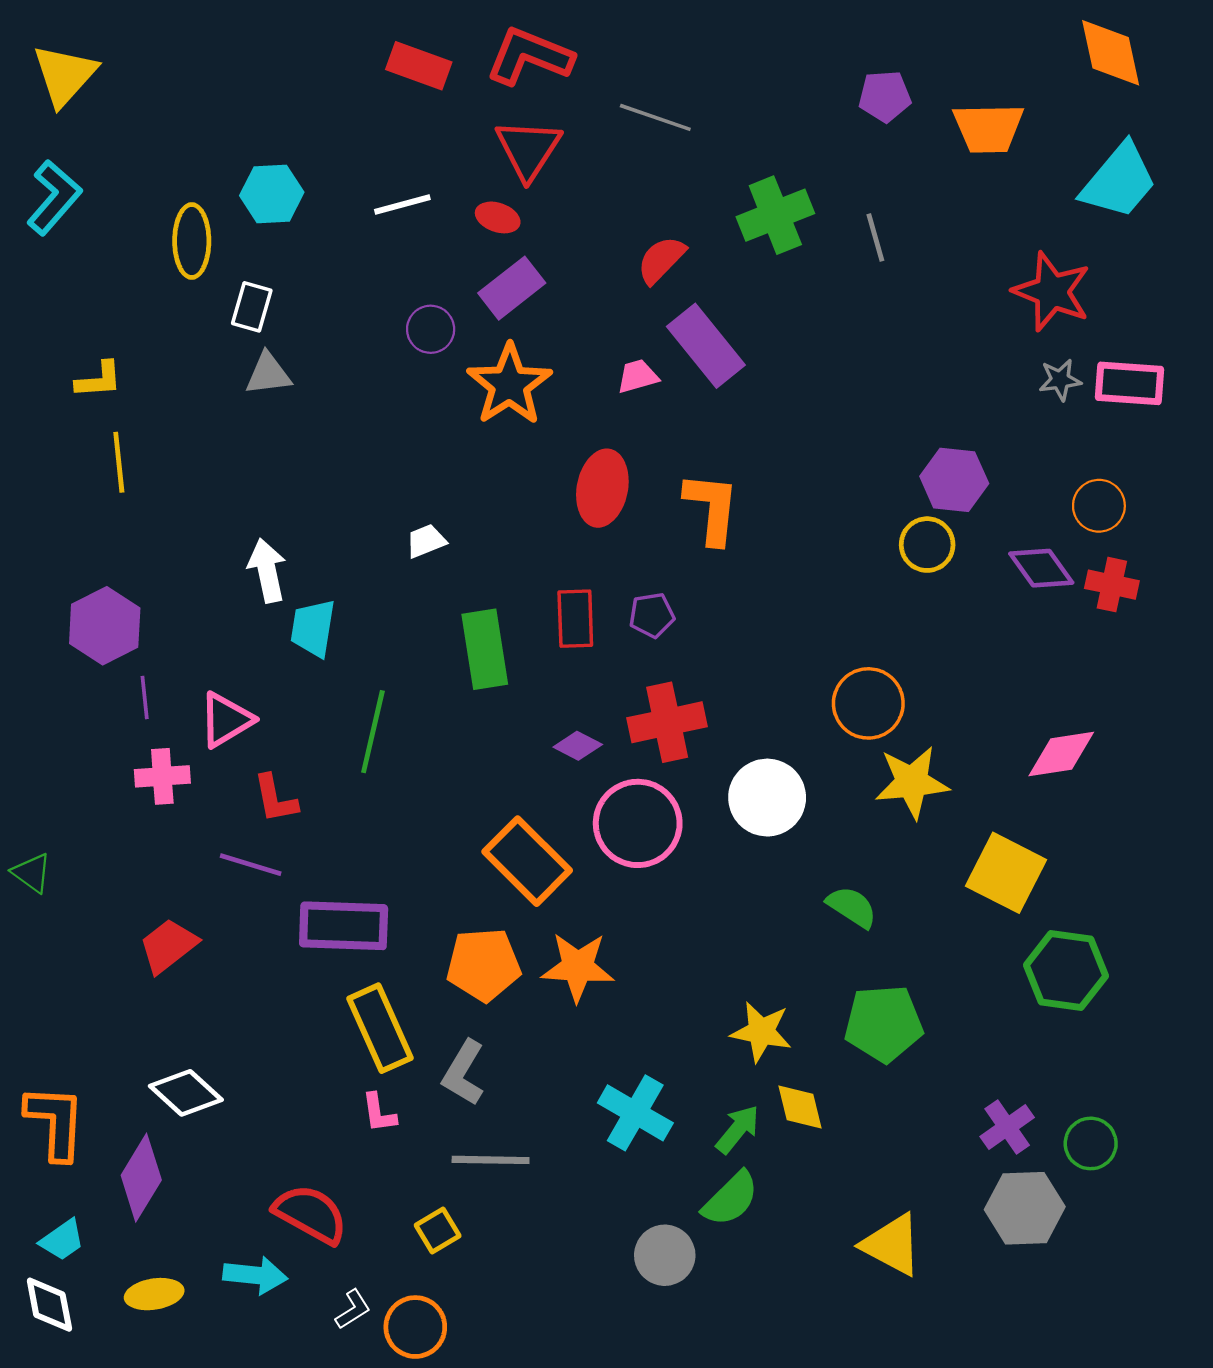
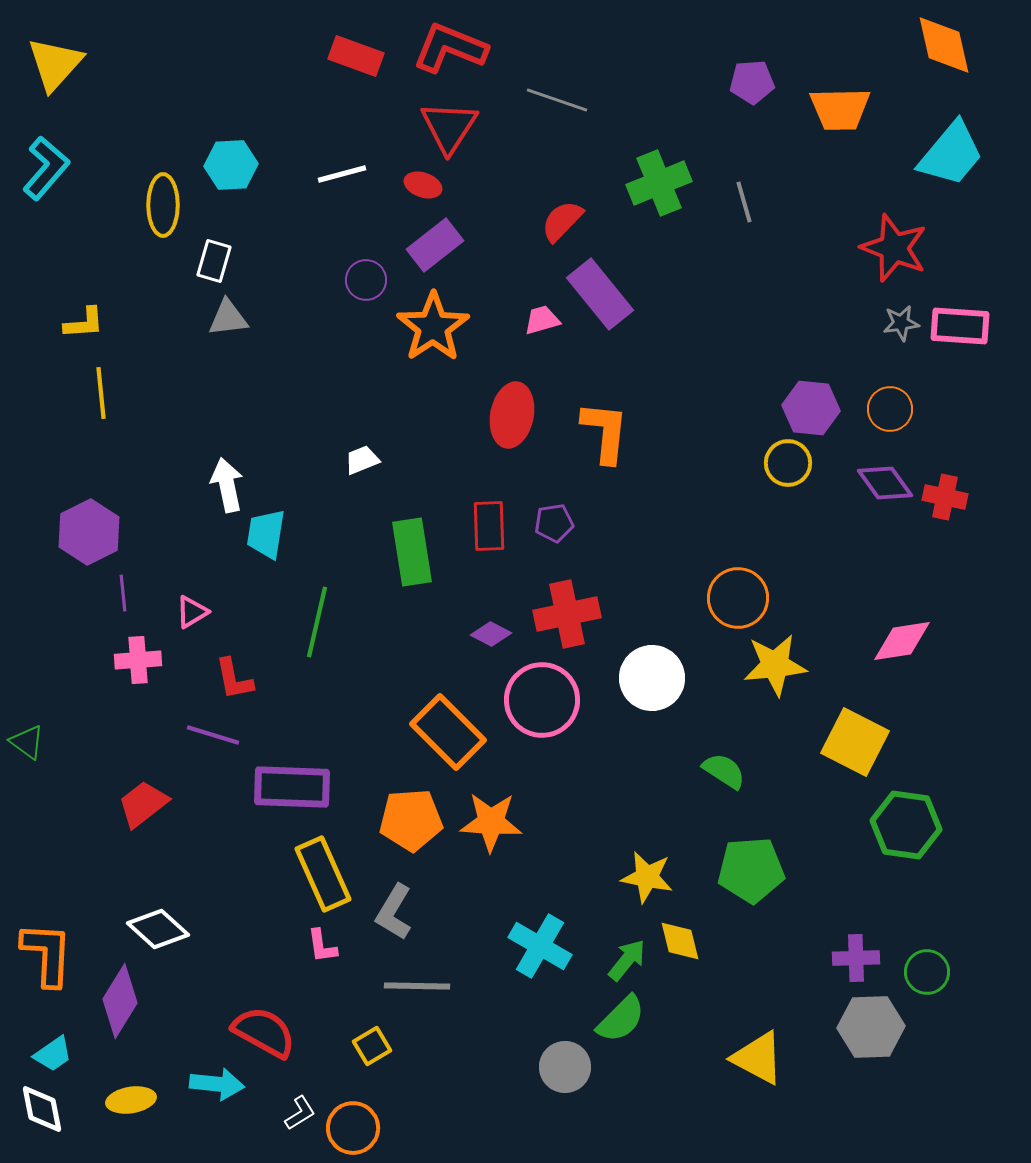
orange circle: (1099, 506) -> (890, 409), moved
pink triangle: (226, 720) -> (192, 612), size x0.7
purple cross: (1007, 1127) -> (856, 958), turned 33

